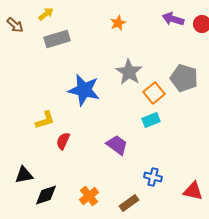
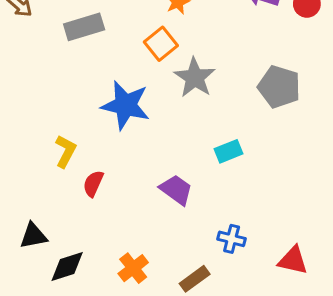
orange square: (154, 93) -> (161, 44), moved
yellow L-shape: (45, 120) -> (66, 151), turned -45

